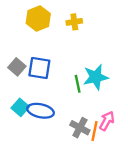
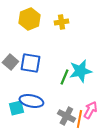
green line: (78, 84) -> (64, 77), turned 35
cyan square: (20, 107) -> (16, 108), moved, turned 35

